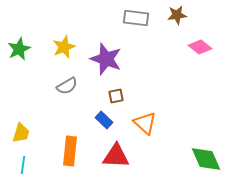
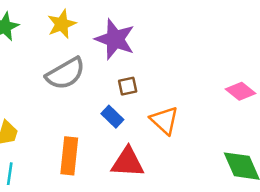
pink diamond: (200, 47) -> (240, 91), moved
gray semicircle: (67, 86) -> (65, 74), size x1.5

